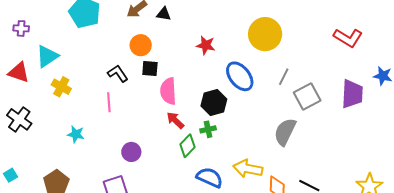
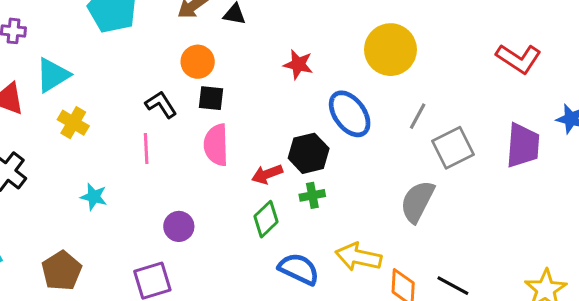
pink semicircle: (168, 91) -> (216, 145), moved
red arrow: (175, 120) -> (267, 174), moved, turned -66
green cross: (208, 129) -> (312, 195), moved

